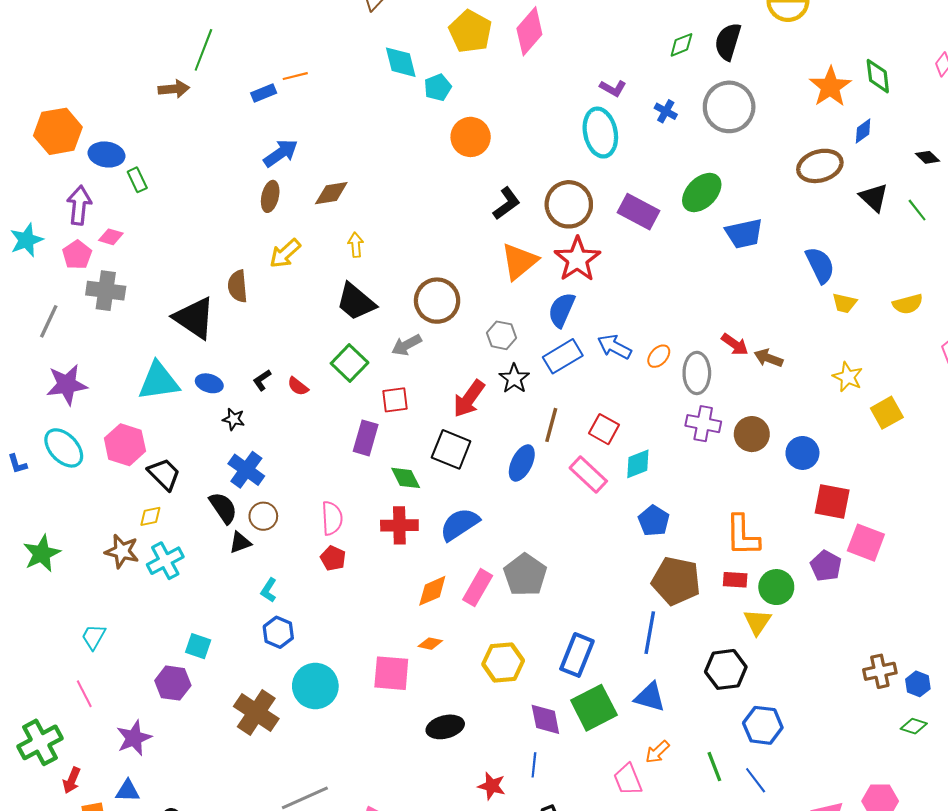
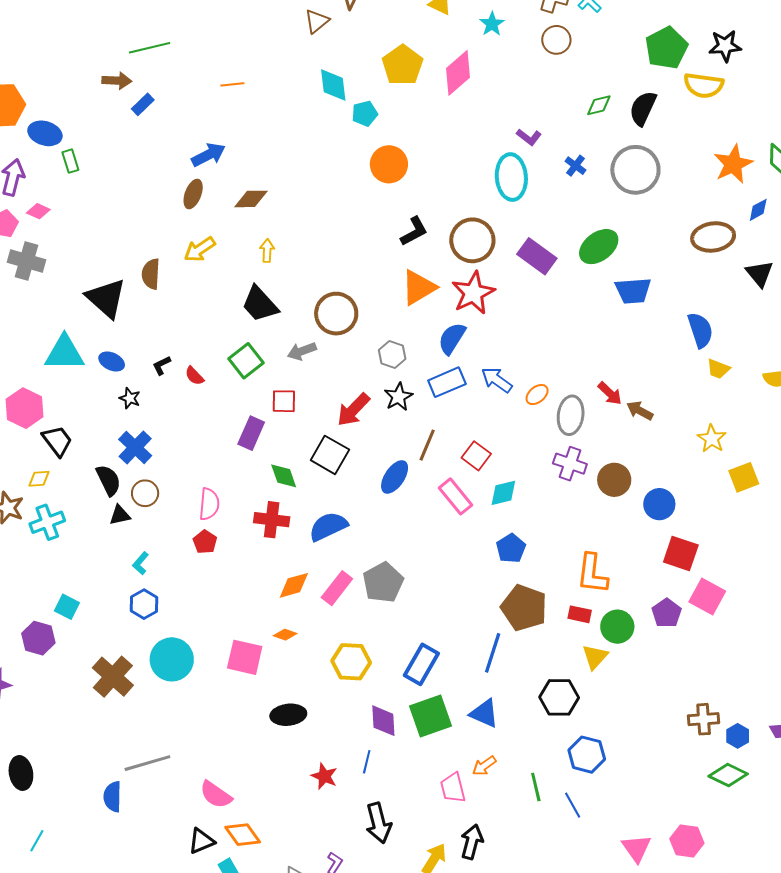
green line: (203, 50) -> (150, 48), turned 48
blue rectangle: (264, 93) -> (143, 104), moved, turned -30
green diamond: (914, 726) -> (728, 775), size x1.5

